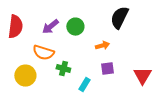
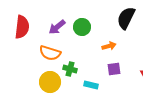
yellow circle: (25, 76) -> (50, 82), moved
cyan rectangle: (84, 85) -> (91, 85), turned 72

